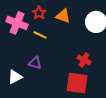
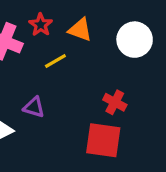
yellow line: (40, 35) -> (55, 61), moved, turned -56

